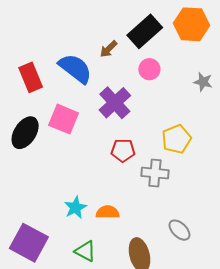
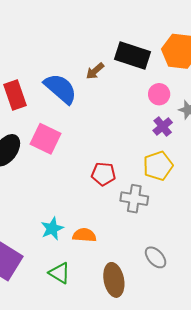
black rectangle: (145, 31) -> (133, 56), turned 56
pink circle: (149, 69) -> (159, 94), moved
purple cross: (115, 103) -> (163, 127), moved, size x0.6

